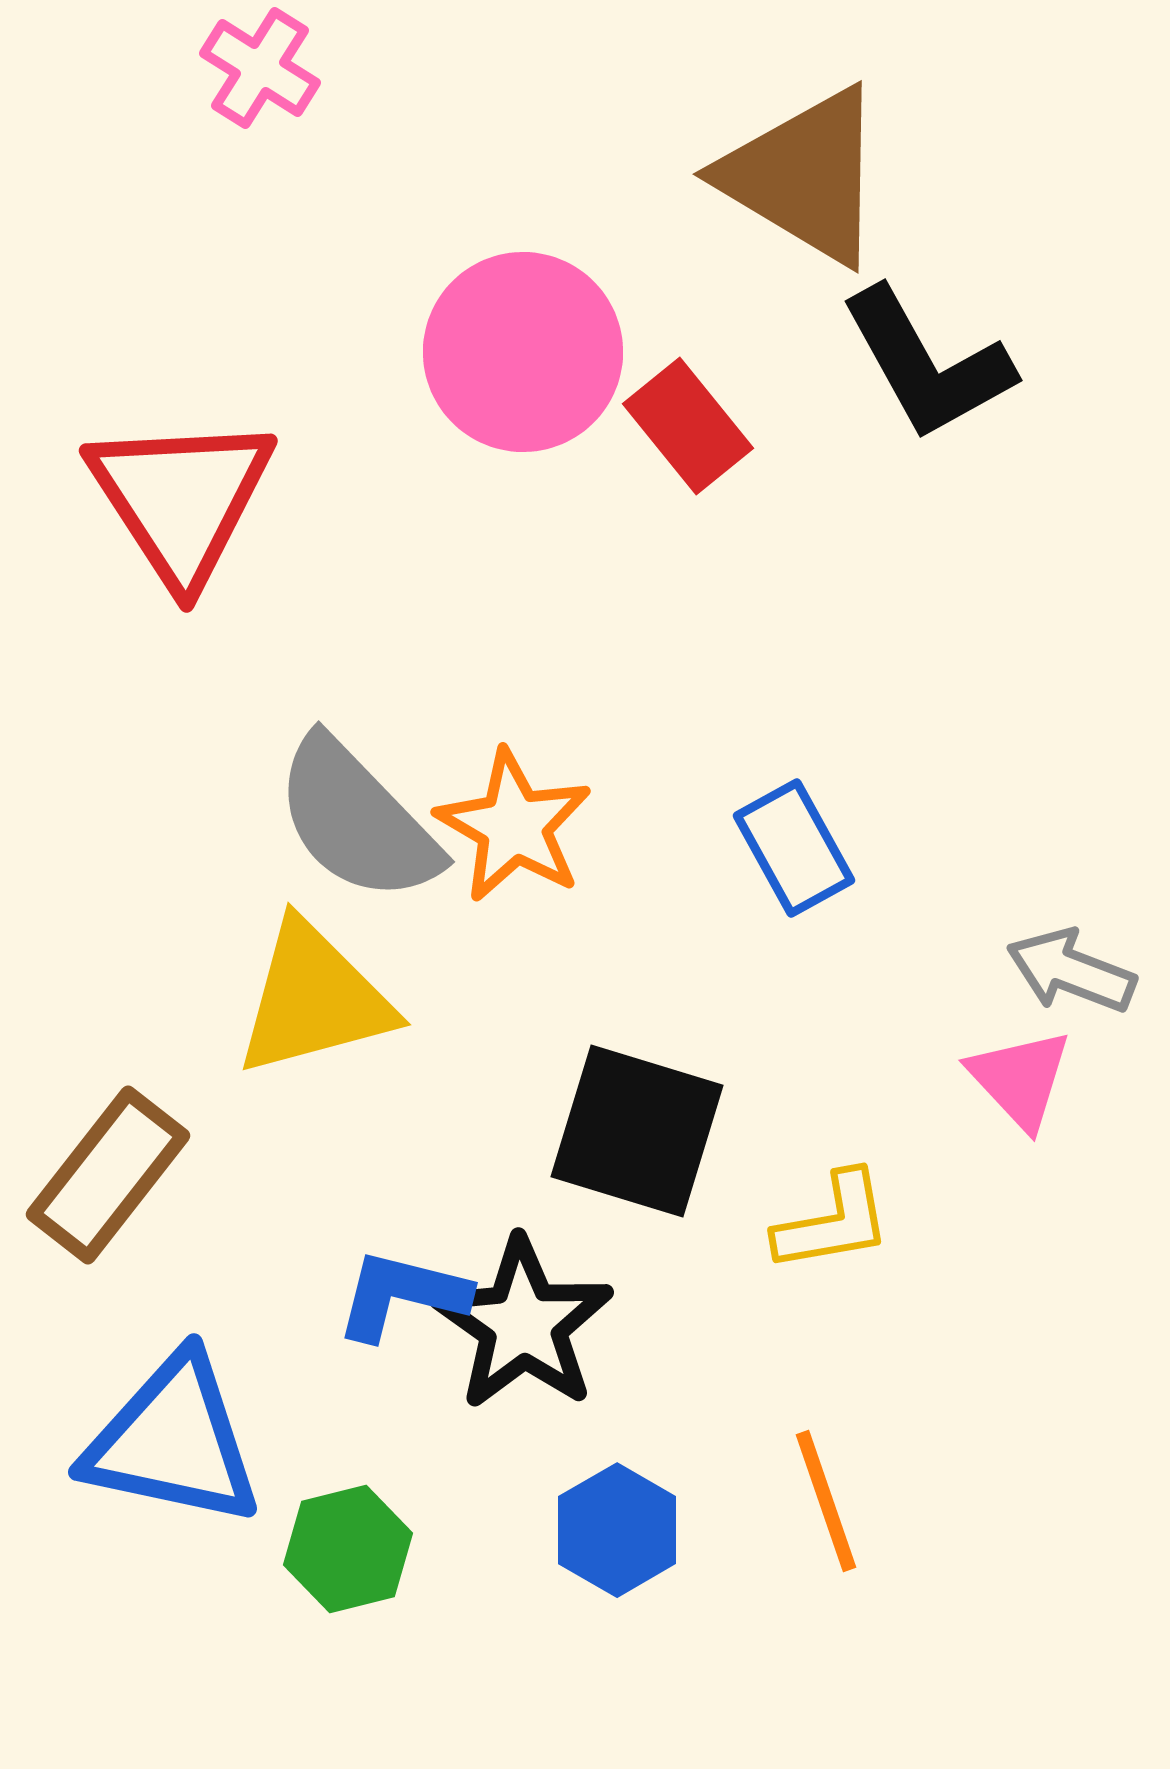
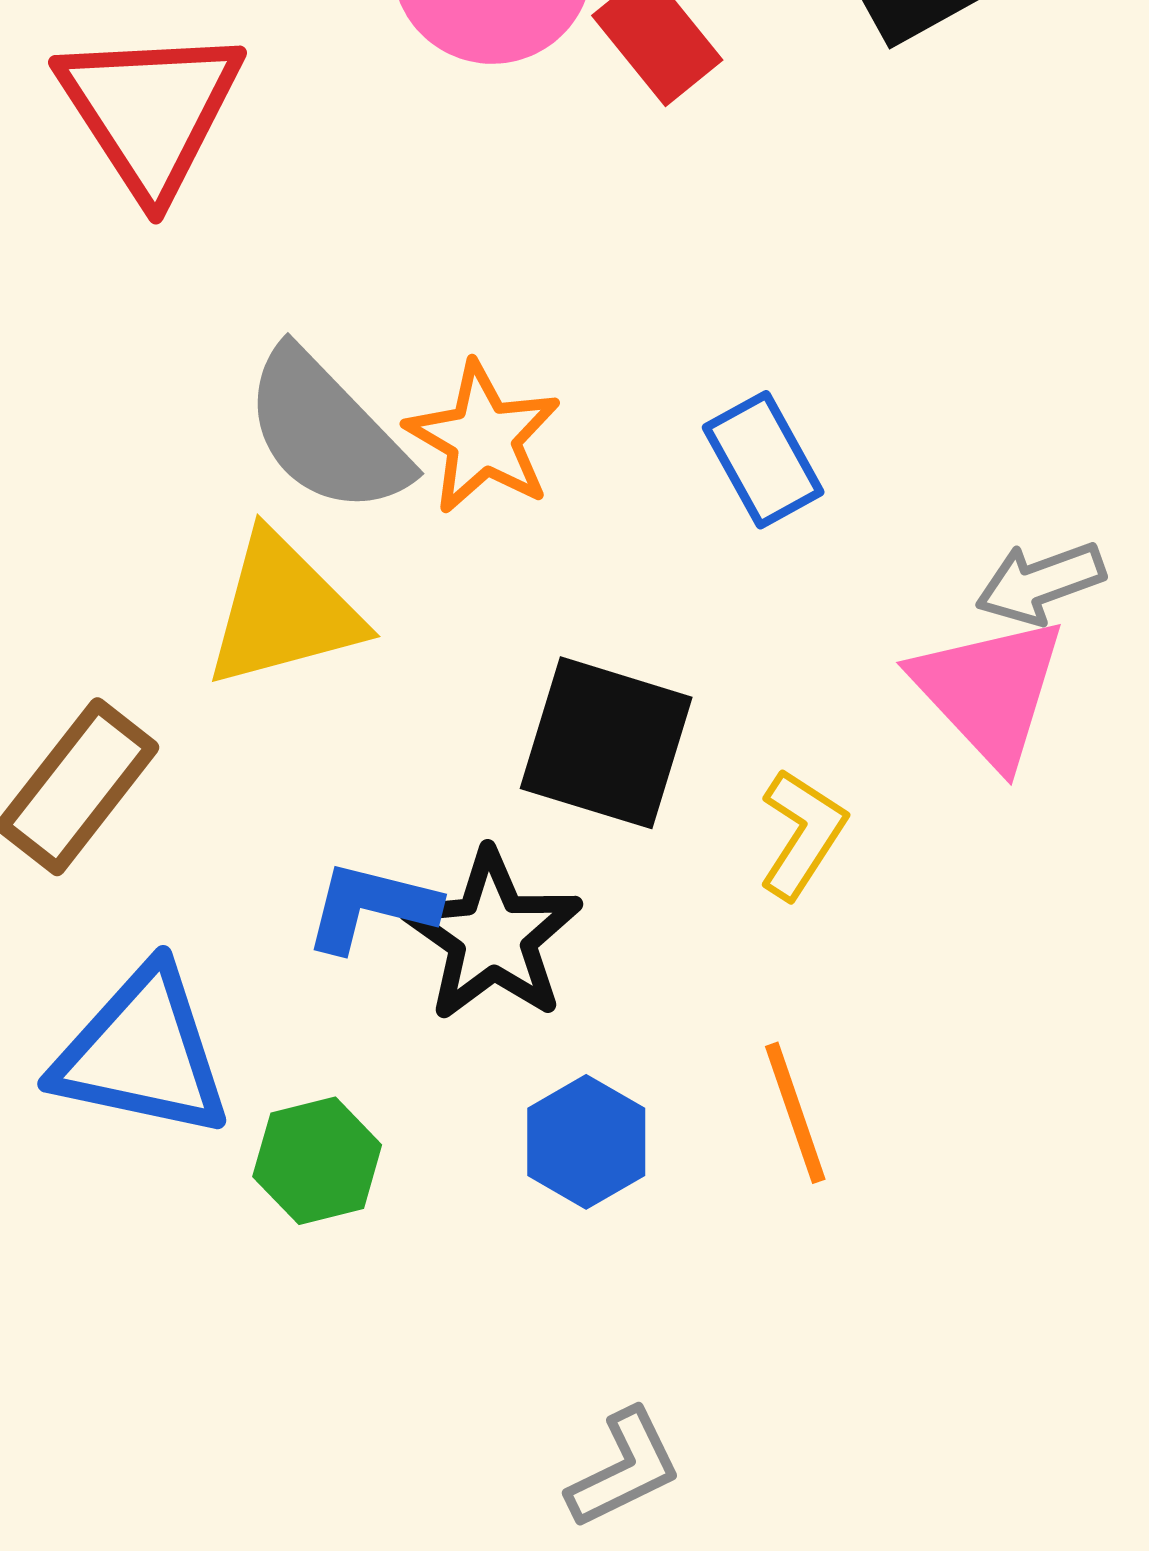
gray arrow: (1071, 971) -> (1040, 583), turned -41
pink triangle: (1020, 1079) -> (989, 691), size x1.5
yellow L-shape: (833, 1222) -> (802, 834), turned -47

